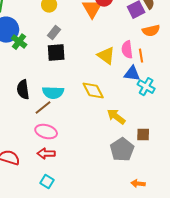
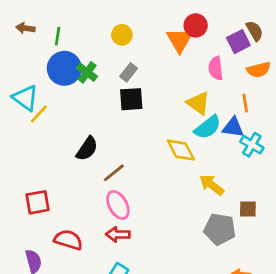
green cross: (19, 42) -> (87, 72), moved
pink semicircle: (127, 50) -> (216, 68), moved
black semicircle: (23, 90) -> (87, 149), turned -138
cyan semicircle: (53, 93) -> (208, 127), moved, turned -40
pink ellipse: (46, 132) -> (118, 205), turned 45
gray pentagon: (122, 150) -> (220, 229), turned -30

